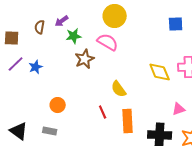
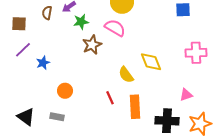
blue star: (36, 67) -> (43, 63), moved
yellow diamond: (160, 72) -> (151, 62), moved

